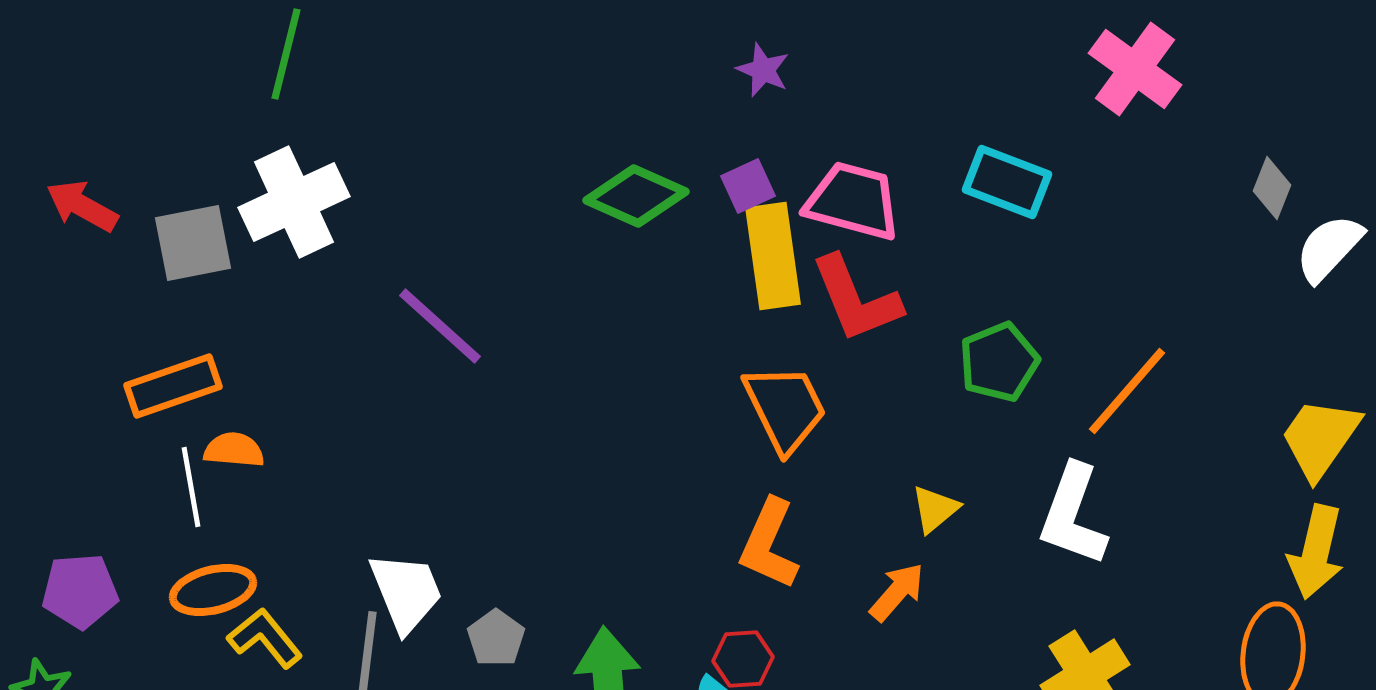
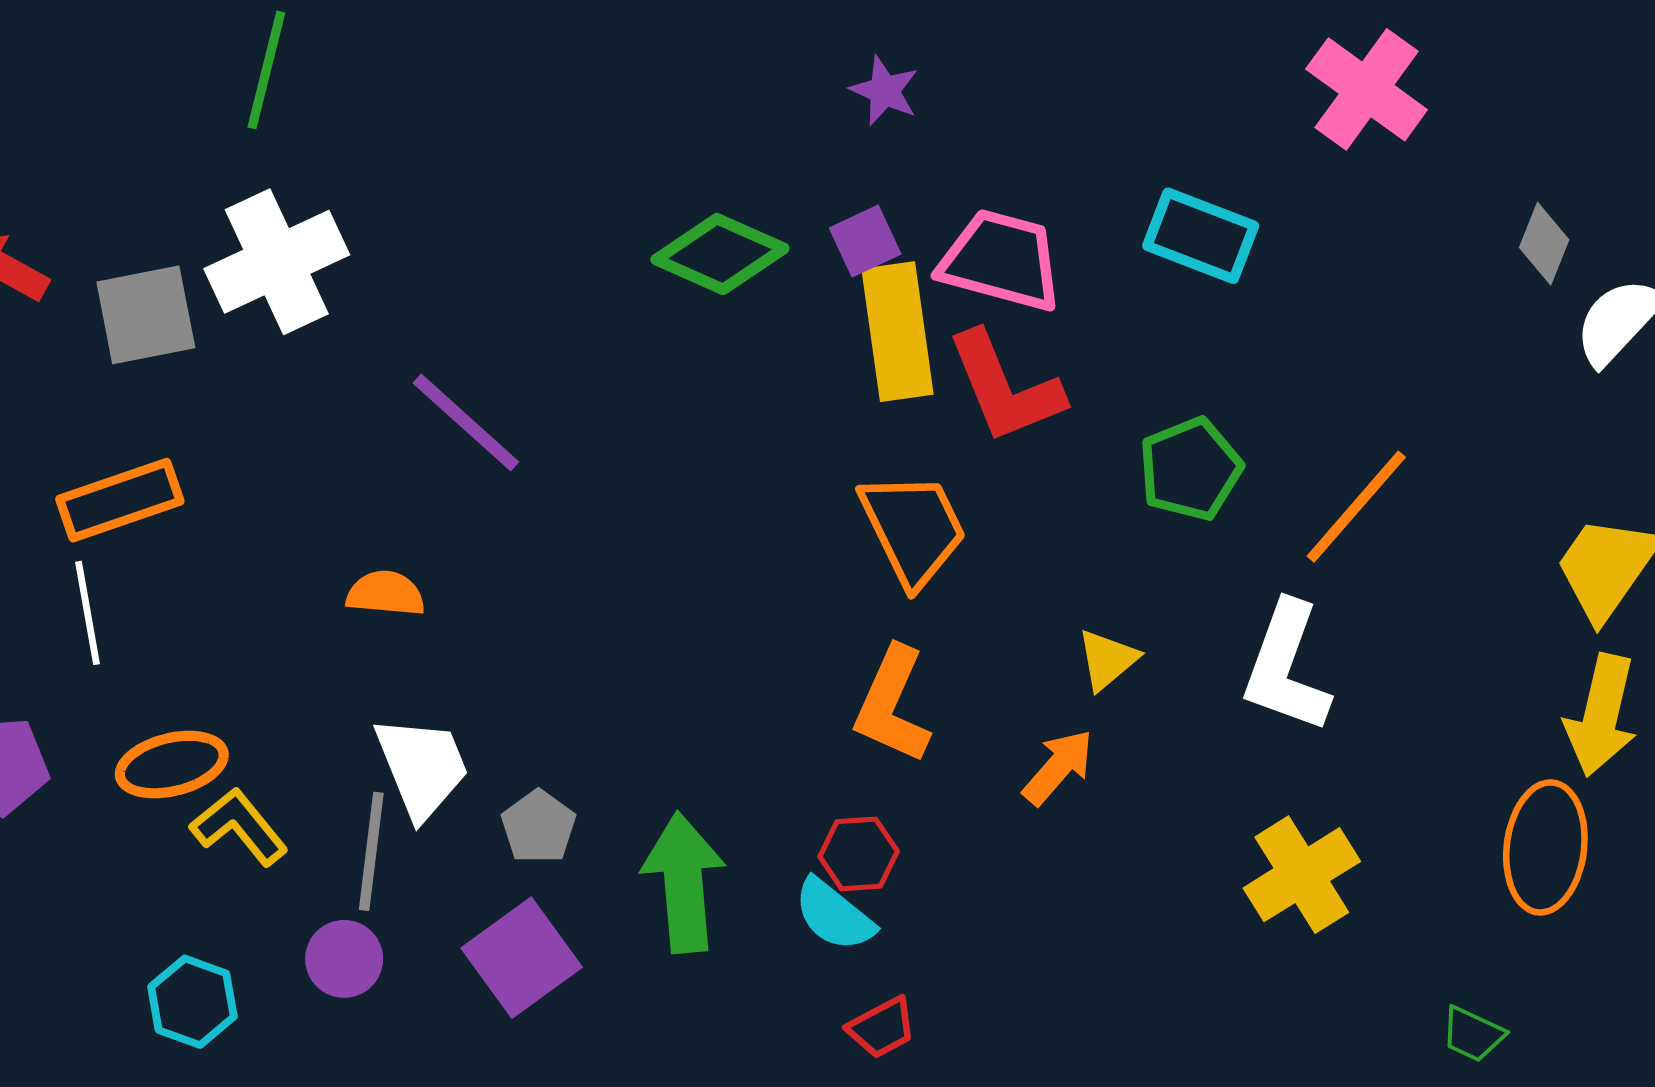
orange semicircle: (234, 450) -> (386, 593), moved
white line: (191, 487) -> (88, 613), moved

